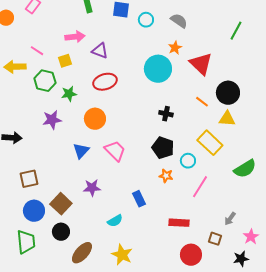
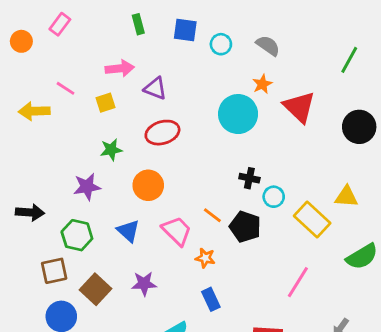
green hexagon: (45, 81) -> (77, 235), moved
black circle: (228, 93) -> (359, 127), moved
orange line: (202, 102) -> (212, 215), moved
yellow triangle: (227, 119) -> (346, 197), moved
blue triangle: (81, 151) -> (128, 231), turned -30
cyan circle: (188, 161) -> (274, 197), moved
orange star: (166, 176) -> (205, 258), moved
brown square: (61, 204) -> (95, 289), moved

